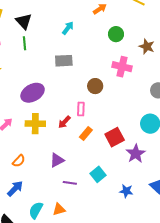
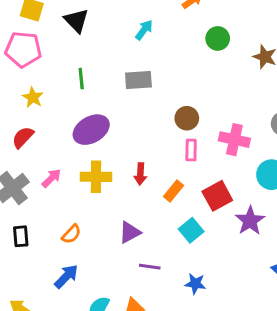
green line: (24, 43) -> (81, 79), moved
pink cross: (122, 67) -> (234, 140), moved
pink rectangle: (81, 109) -> (191, 150), moved
red arrow: (64, 122) -> (140, 174), turned -40
cyan square: (98, 174) -> (191, 230), moved
blue star: (126, 191) -> (195, 284), moved

